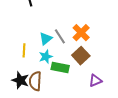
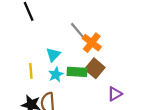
gray line: (60, 36) -> (77, 30), moved
green rectangle: (60, 67) -> (77, 72), moved

